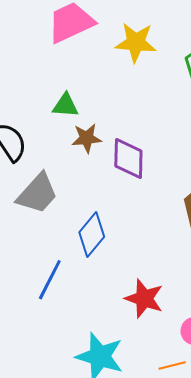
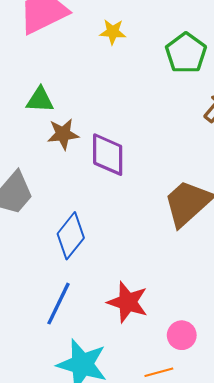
yellow star: (136, 43) -> (113, 32), size x0.6
blue line: (50, 280) -> (59, 304), moved

